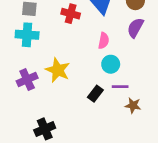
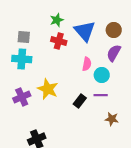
cyan circle: (111, 64) -> (102, 75), moved
purple line: (120, 87) -> (101, 95), moved
black rectangle: (95, 94) -> (80, 101), moved

